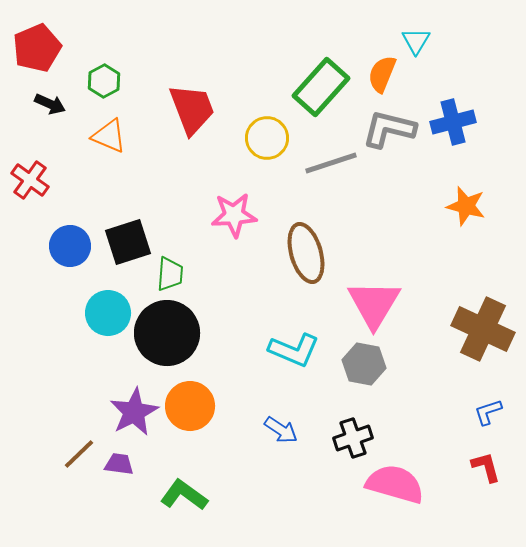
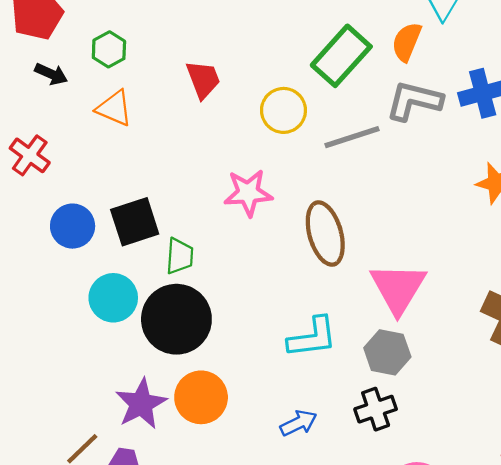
red trapezoid: (192, 109) -> (203, 79), size x0.7
cyan L-shape: (294, 350) -> (312, 337), turned -30
blue arrow: (281, 430) -> (298, 423), turned -60
black cross: (353, 438) -> (376, 409), moved

